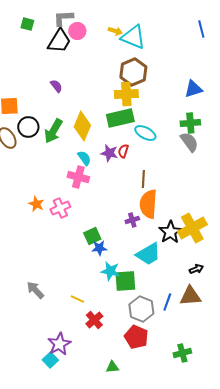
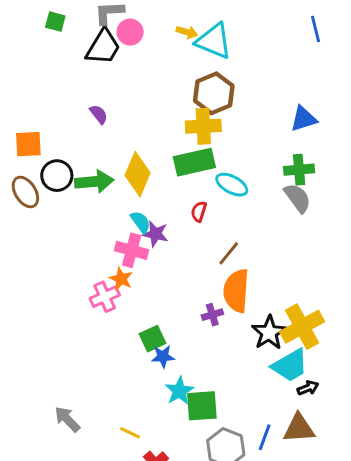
green arrow: (53, 131) -> (94, 182), turned -125
purple star: (109, 153) -> (155, 234), moved
brown line: (143, 179) -> (229, 253), turned 36
orange star: (36, 204) -> (121, 279), moved
cyan trapezoid: (148, 254) -> (290, 365), moved
cyan star: (110, 271) -> (179, 391), turned 30

